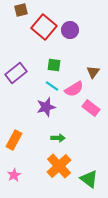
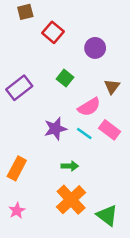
red square: (44, 27) -> (53, 32), size x0.7
purple circle: (70, 30) -> (95, 48), moved
green square: (54, 65) -> (65, 78), turned 32
cyan line: (52, 86) -> (84, 133), moved

